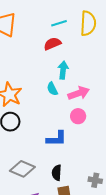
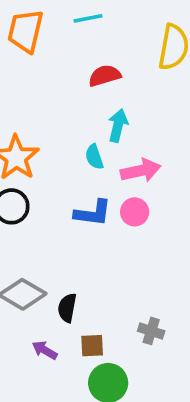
cyan line: (59, 23) -> (88, 18), moved
blue L-shape: (56, 139) -> (93, 213), moved
black semicircle: (57, 173) -> (67, 308), moved

